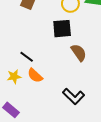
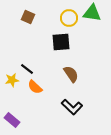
brown semicircle: (79, 53) -> (71, 74), moved
yellow star: (14, 77) -> (12, 80), moved

